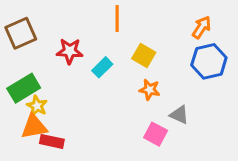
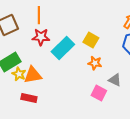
orange line: (117, 18) -> (39, 15), moved
cyan rectangle: (102, 67) -> (63, 48), size x1.6
orange triangle: (34, 127) -> (33, 75), moved

